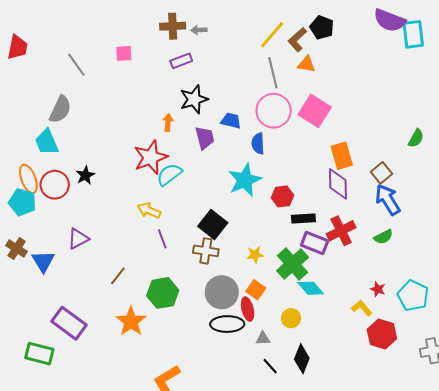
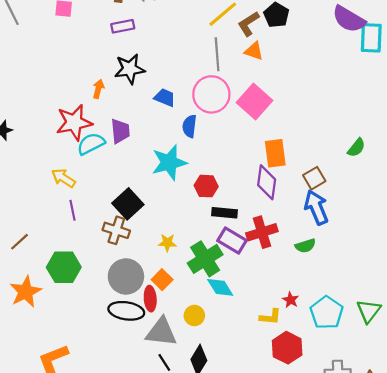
purple trapezoid: (205, 138) -> (120, 131), moved
yellow L-shape: (362, 308) -> (270, 317), turned 125
gray triangle: (263, 338) -> (161, 332), size x2.0

